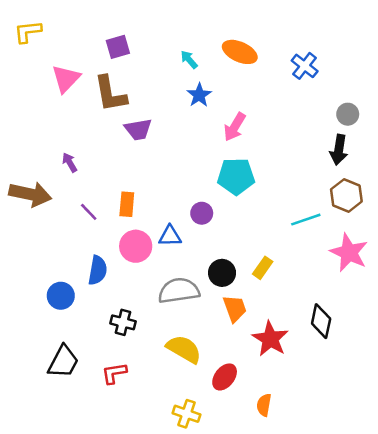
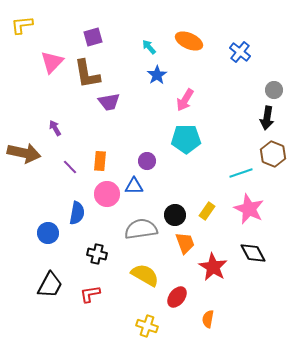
purple circle: (202, 213) -> (147, 161), moved
pink star: (349, 253) -> (249, 209), moved
black diamond: (321, 321) -> (253, 253), turned -40

